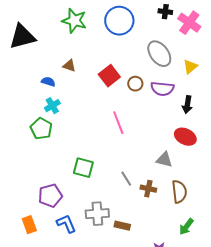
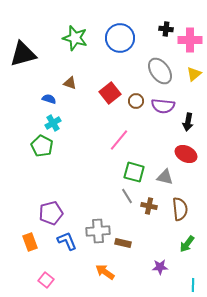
pink cross: (189, 23) -> (190, 40), turned -35
yellow triangle: (190, 67) -> (194, 74), moved
pink line: (118, 123) -> (119, 140), turned 60
green square: (83, 168) -> (134, 172), moved

